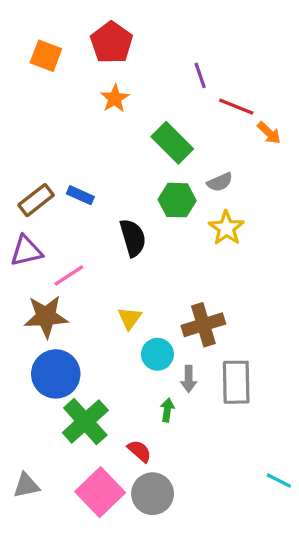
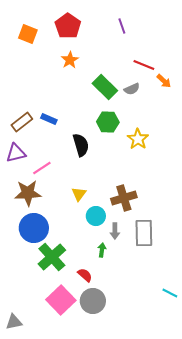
purple line: (200, 75) -> (122, 26), moved
gray semicircle: (220, 182) -> (132, 89), moved
gray triangle: (26, 485) -> (14, 322), moved

